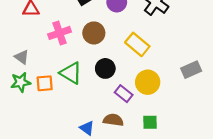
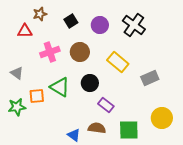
gray rectangle: (191, 70) -> (150, 78), moved
green star: (21, 82) -> (17, 107), moved
yellow circle: (148, 82) -> (162, 118), moved
green square: (150, 122) -> (129, 130), size x1.5

